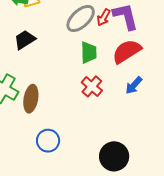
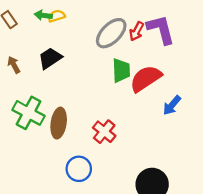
red semicircle: (127, 51) -> (146, 79), moved
red cross: (92, 86) -> (104, 132), moved

